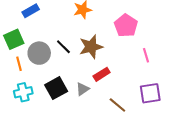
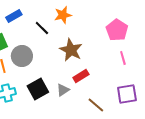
pink pentagon: (126, 26) -> (117, 30), moved
black line: (63, 47) -> (42, 28), moved
brown star: (91, 47) -> (71, 50), turned -30

